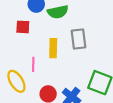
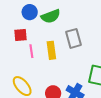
pink line: (33, 64) -> (31, 51), moved

